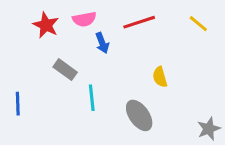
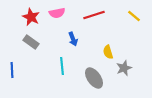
blue arrow: (102, 43) -> (73, 39), moved
gray rectangle: (65, 70) -> (31, 42), moved
gray star: (209, 129) -> (124, 68), moved

